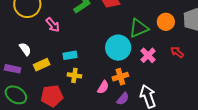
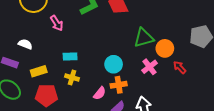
orange circle: (166, 22) -> (165, 48), moved
cyan circle: (118, 48) -> (114, 64), moved, size x0.7
white semicircle: (25, 49) -> (25, 44), turned -40
yellow rectangle: (42, 65) -> (39, 71), moved

